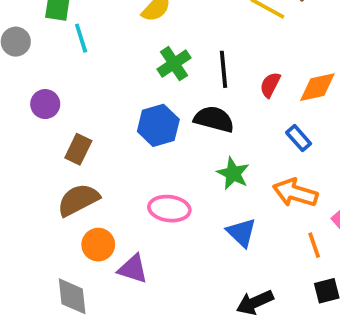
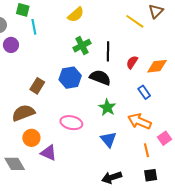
purple circle: (45, 104) -> (11, 45), moved
brown rectangle: (78, 149) -> (37, 86), moved
gray diamond: (72, 296) -> (15, 164), turned -30

